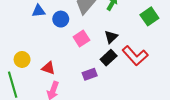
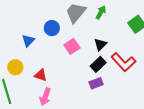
blue triangle: (39, 11) -> (28, 41), moved, turned -40
purple rectangle: (90, 74) -> (96, 83), moved

